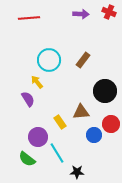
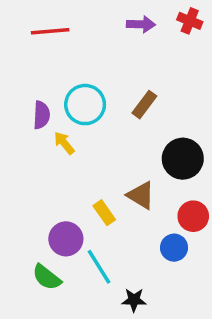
purple semicircle: (28, 99) -> (41, 115), moved, turned 35
brown triangle: (81, 112) -> (141, 195), turned 36
blue circle: (94, 135) -> (174, 248), moved

